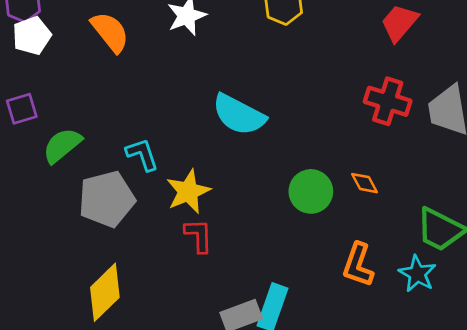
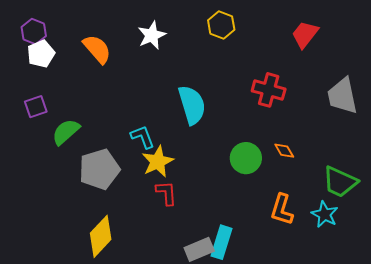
red cross: (388, 101) -> (269, 90), moved
cyan semicircle: (239, 115) -> (192, 105), turned -132
cyan L-shape: (142, 154) -> (143, 137), moved

